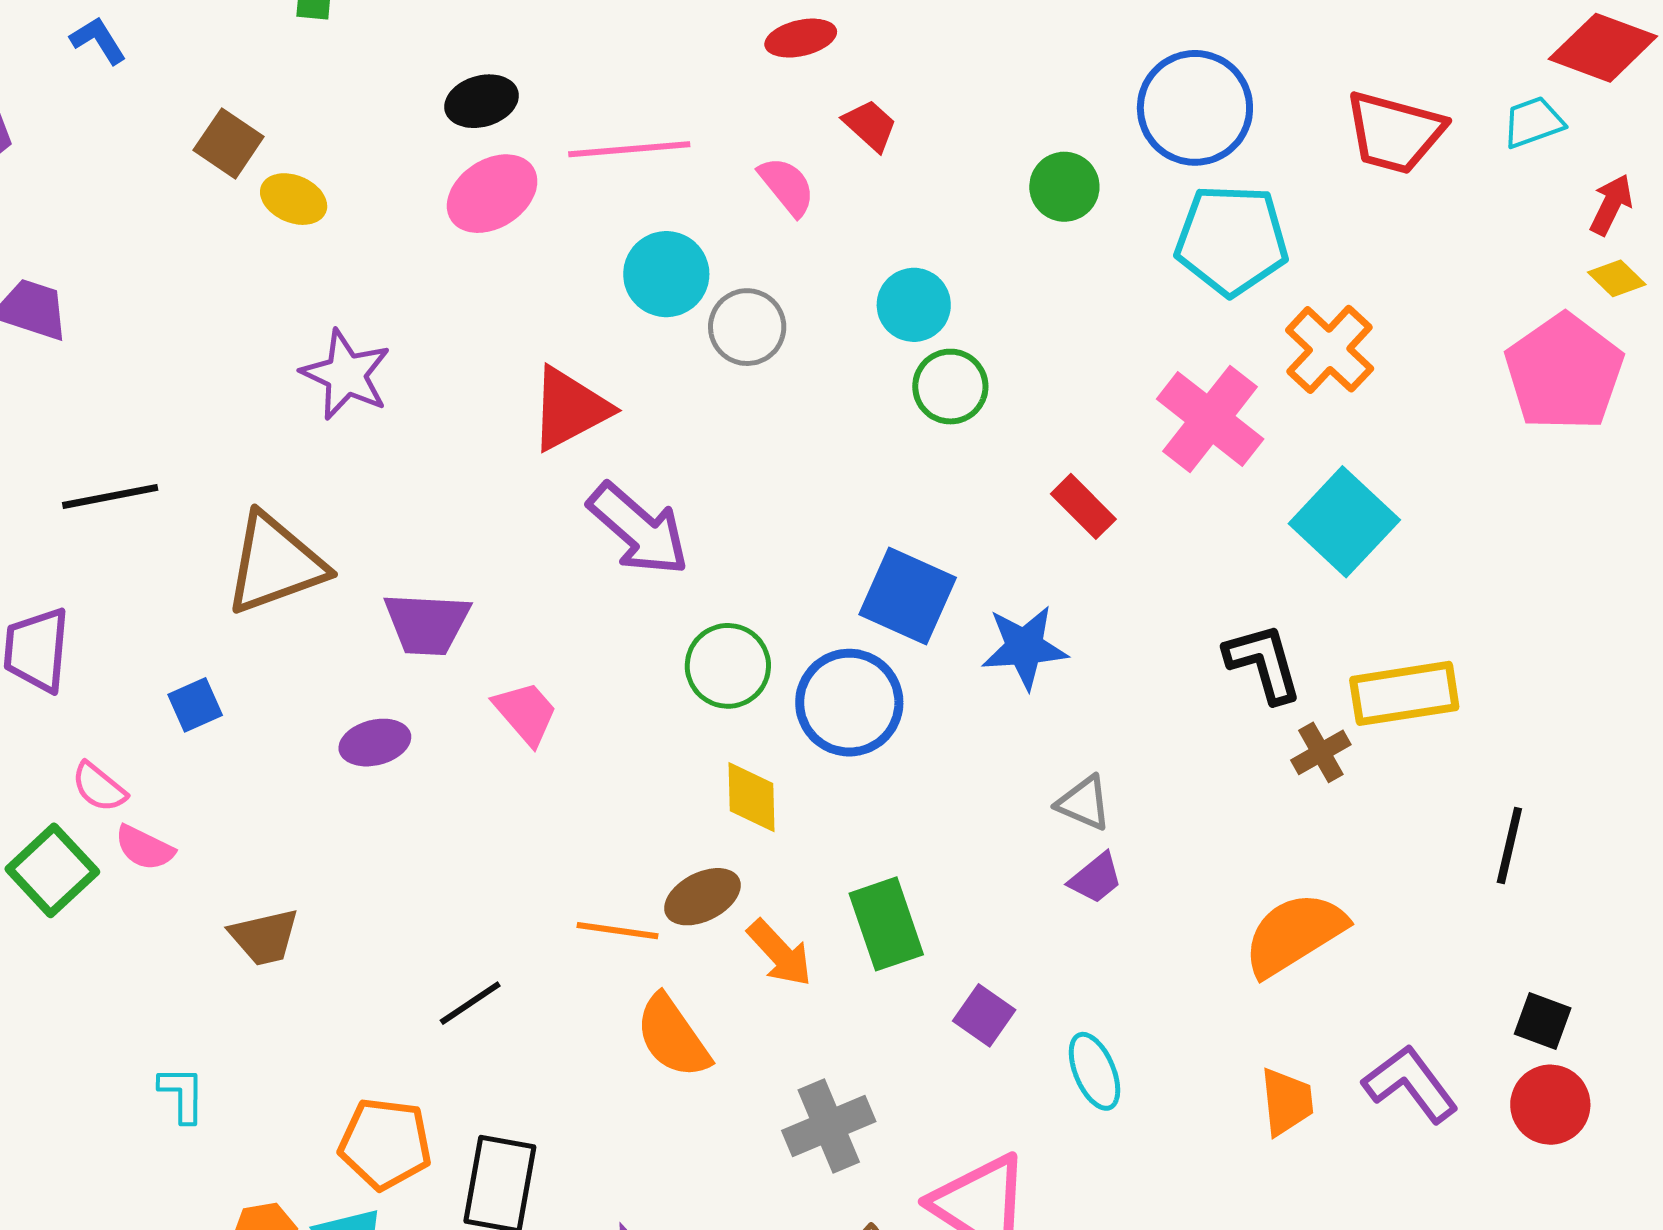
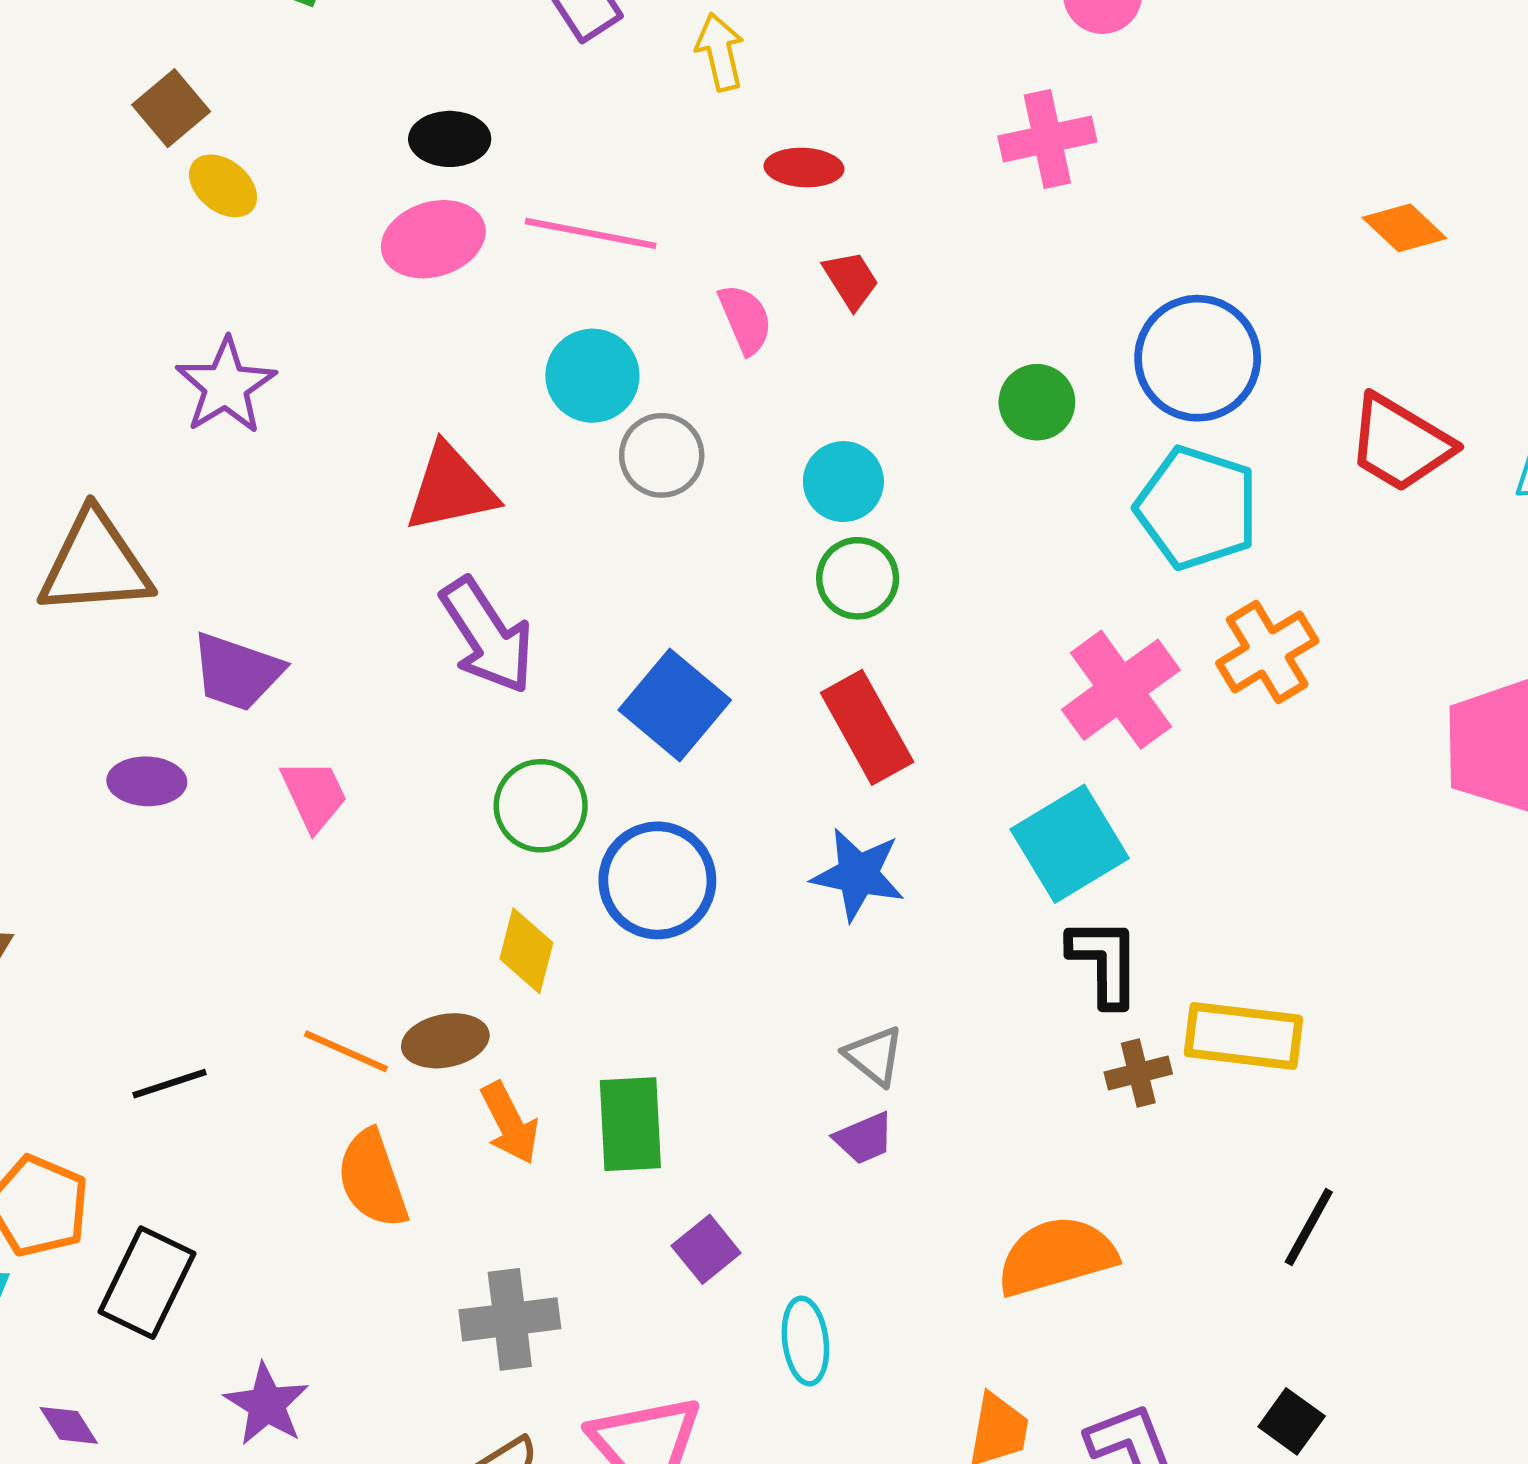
red rectangle: (1083, 506) -> (867, 727), moved, size x1.5
cyan square: (1344, 522) -> (1070, 844), moved
blue square: (908, 596) -> (675, 705), moved

